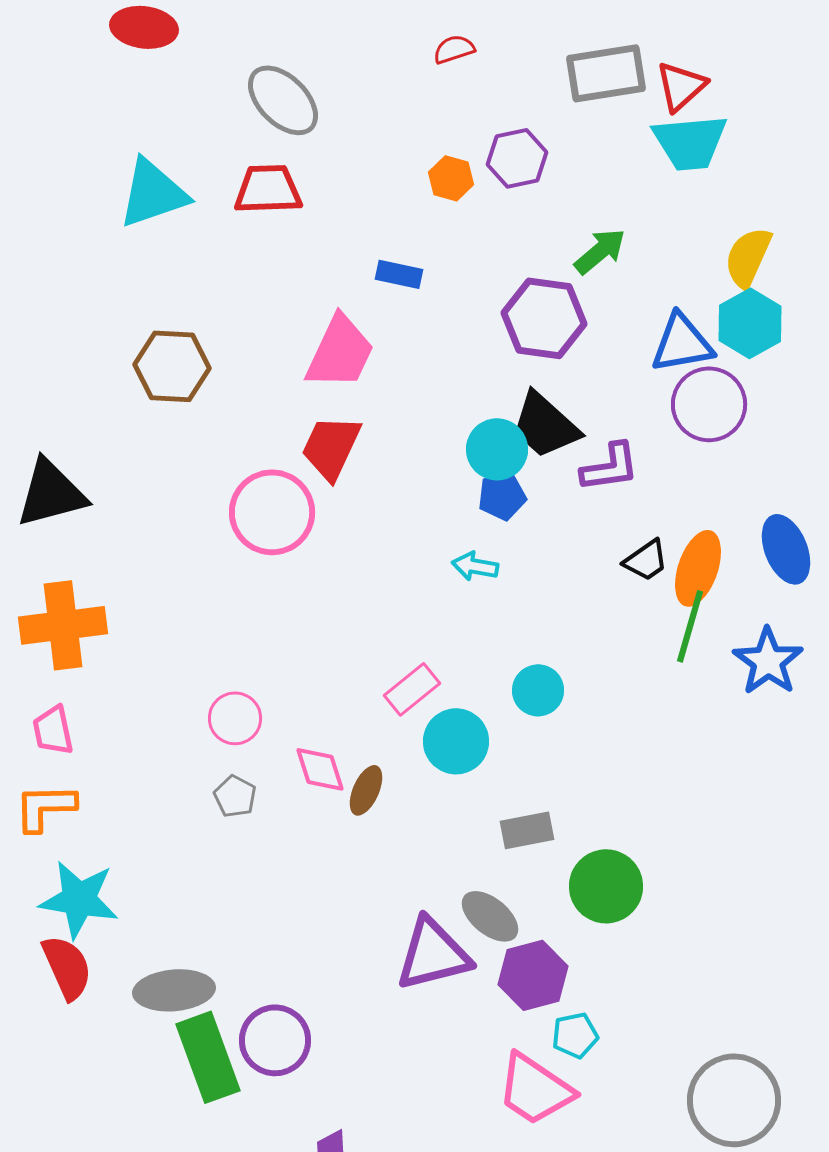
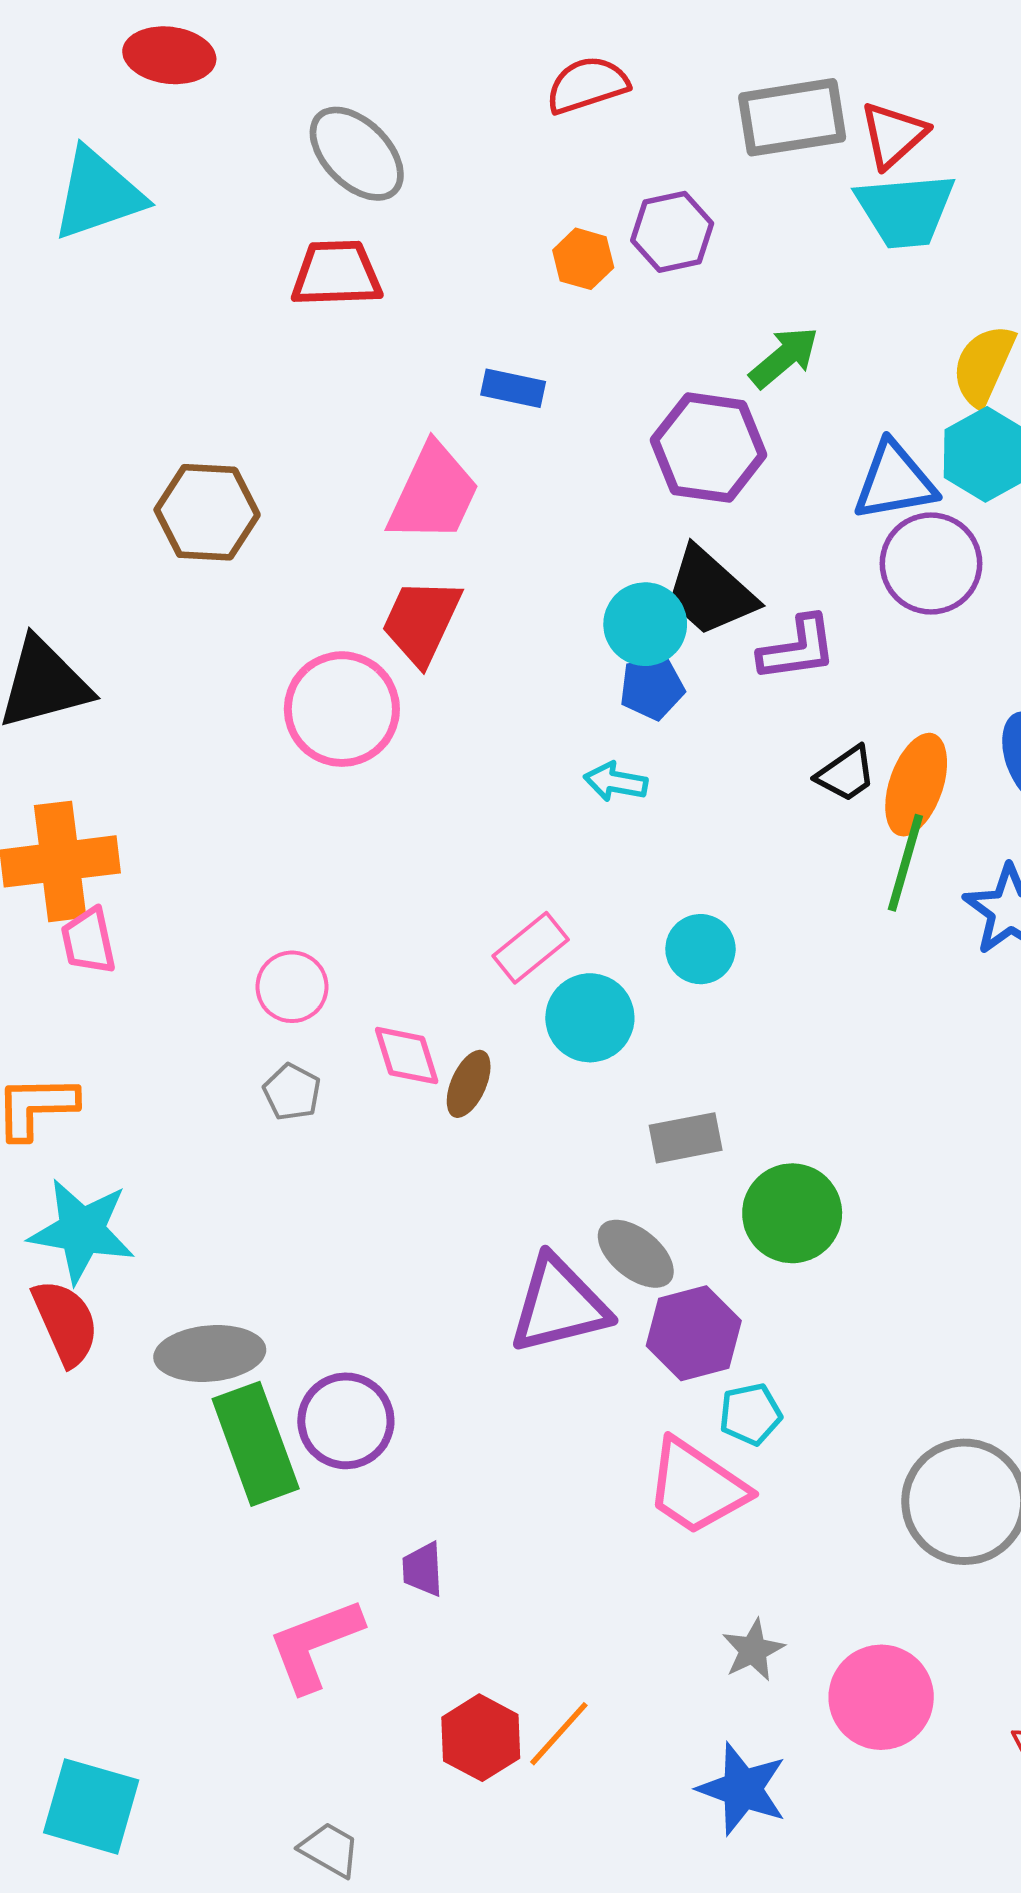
red semicircle: (454, 49) -> (587, 85), size x1.5
cyan triangle: (153, 193) -> (98, 194), moved
pink trapezoid: (53, 730) -> (88, 941), moved

